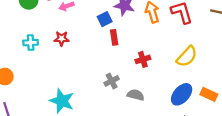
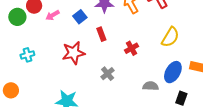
blue square: (105, 19) -> (80, 17), moved
red star: (62, 39) -> (74, 53), moved, size x1.6
gray semicircle: (136, 95) -> (151, 86), moved

